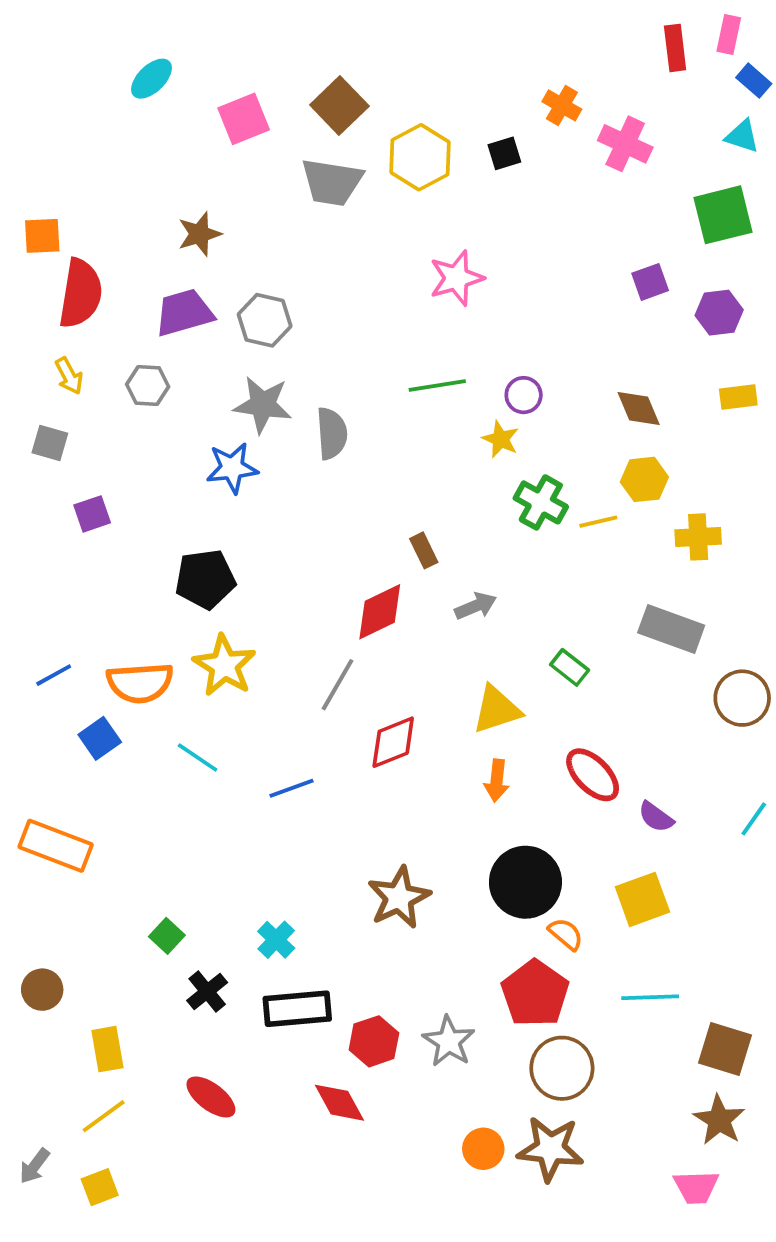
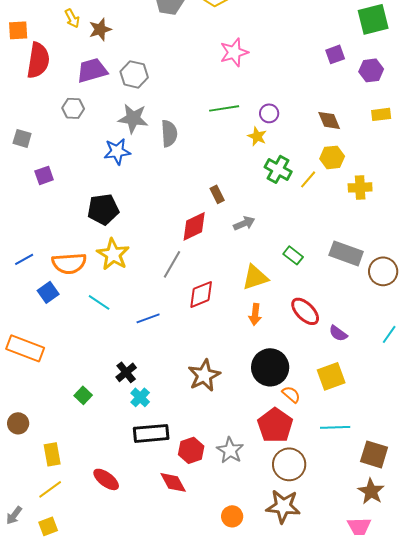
yellow arrow: (69, 376) -> (72, 18), moved
yellow line: (598, 522) -> (308, 179), turned -36
gray rectangle: (671, 629) -> (346, 253), moved
black cross: (207, 991) -> (126, 372), moved
orange circle: (483, 1149) -> (232, 516), moved

